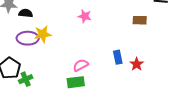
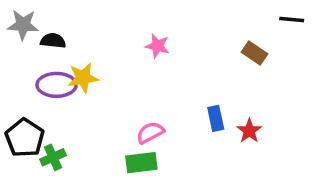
brown rectangle: (140, 20) -> (255, 53), turned 32

